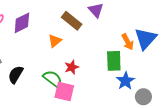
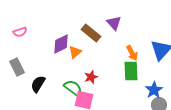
purple diamond: (22, 23) -> (61, 44), moved
orange arrow: (128, 42) -> (132, 53), moved
blue star: (125, 81) -> (154, 90), moved

